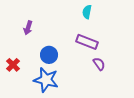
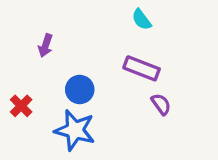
cyan semicircle: (87, 12) -> (142, 20), turned -48

